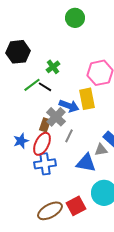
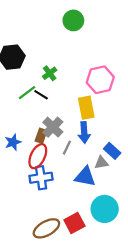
blue arrow: (69, 106) -> (84, 132), moved, turned 66
blue star: (21, 141) -> (13, 142), moved

